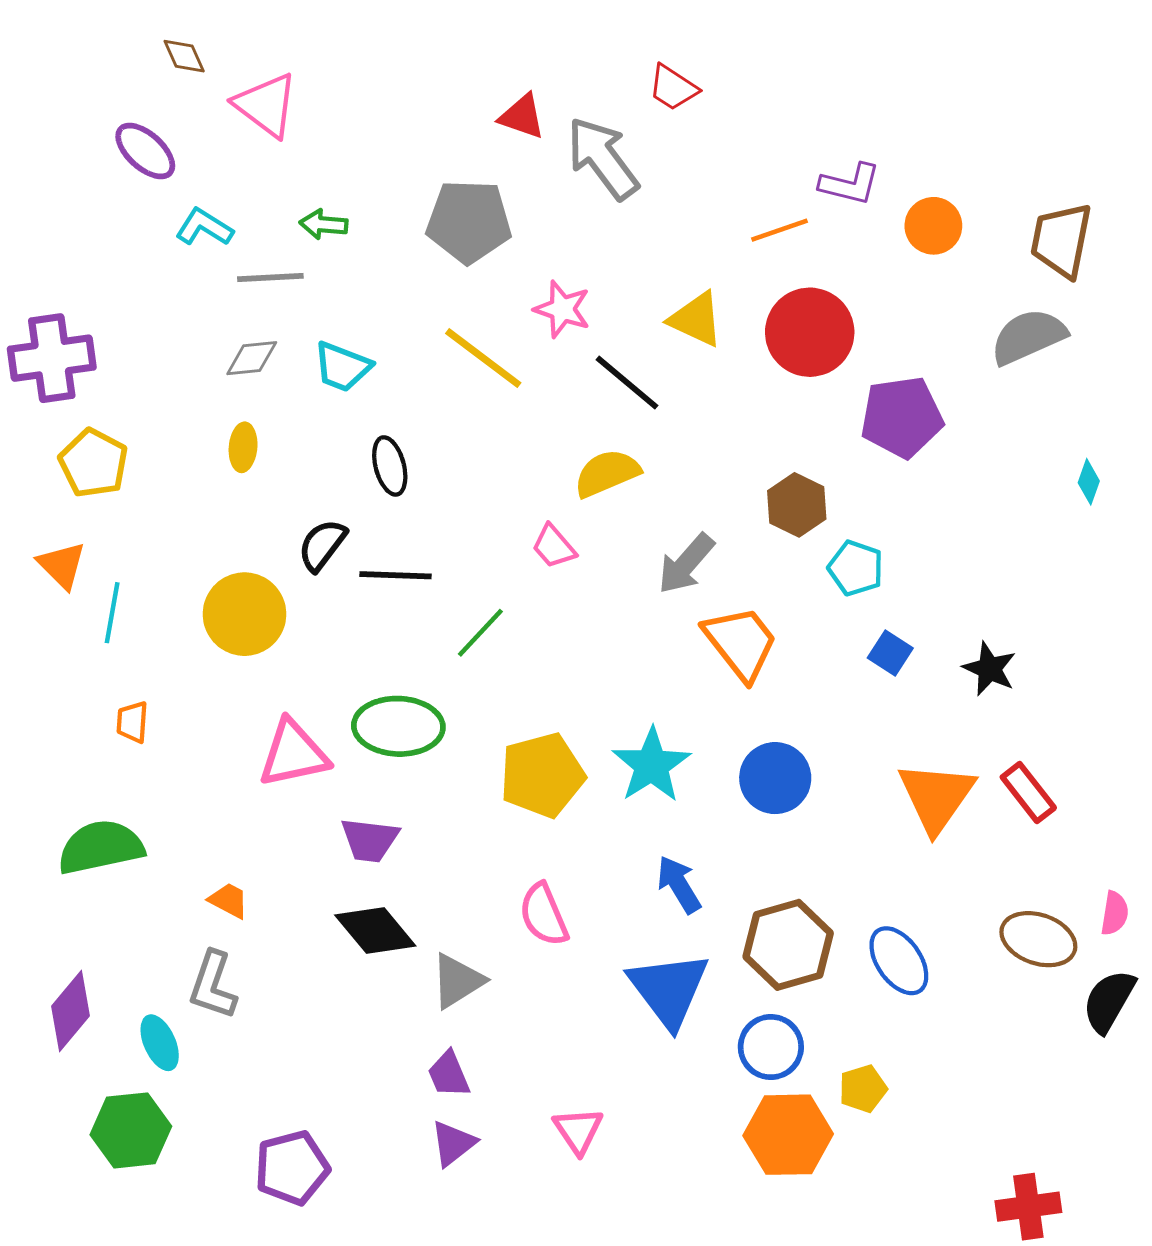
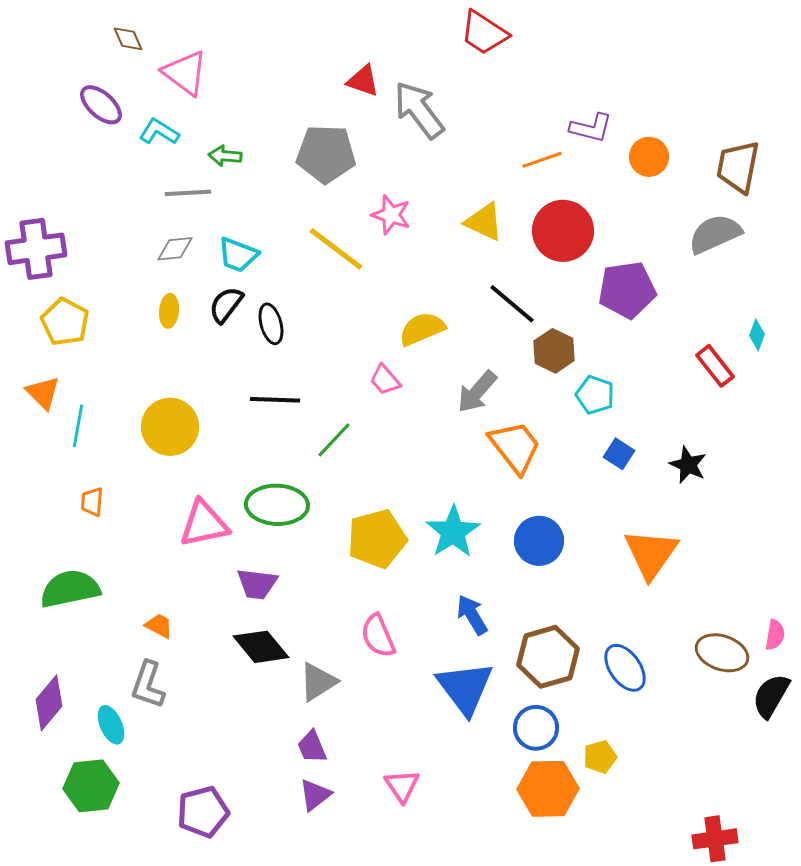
red trapezoid: (673, 88) -> (484, 33), moved, size x1.4
cyan L-shape: (204, 227) -> (159, 132), moved
black line: (627, 383) -> (512, 304), moved
black semicircle: (322, 545) -> (226, 305), moved
red rectangle: (1028, 792) -> (715, 366), moved

